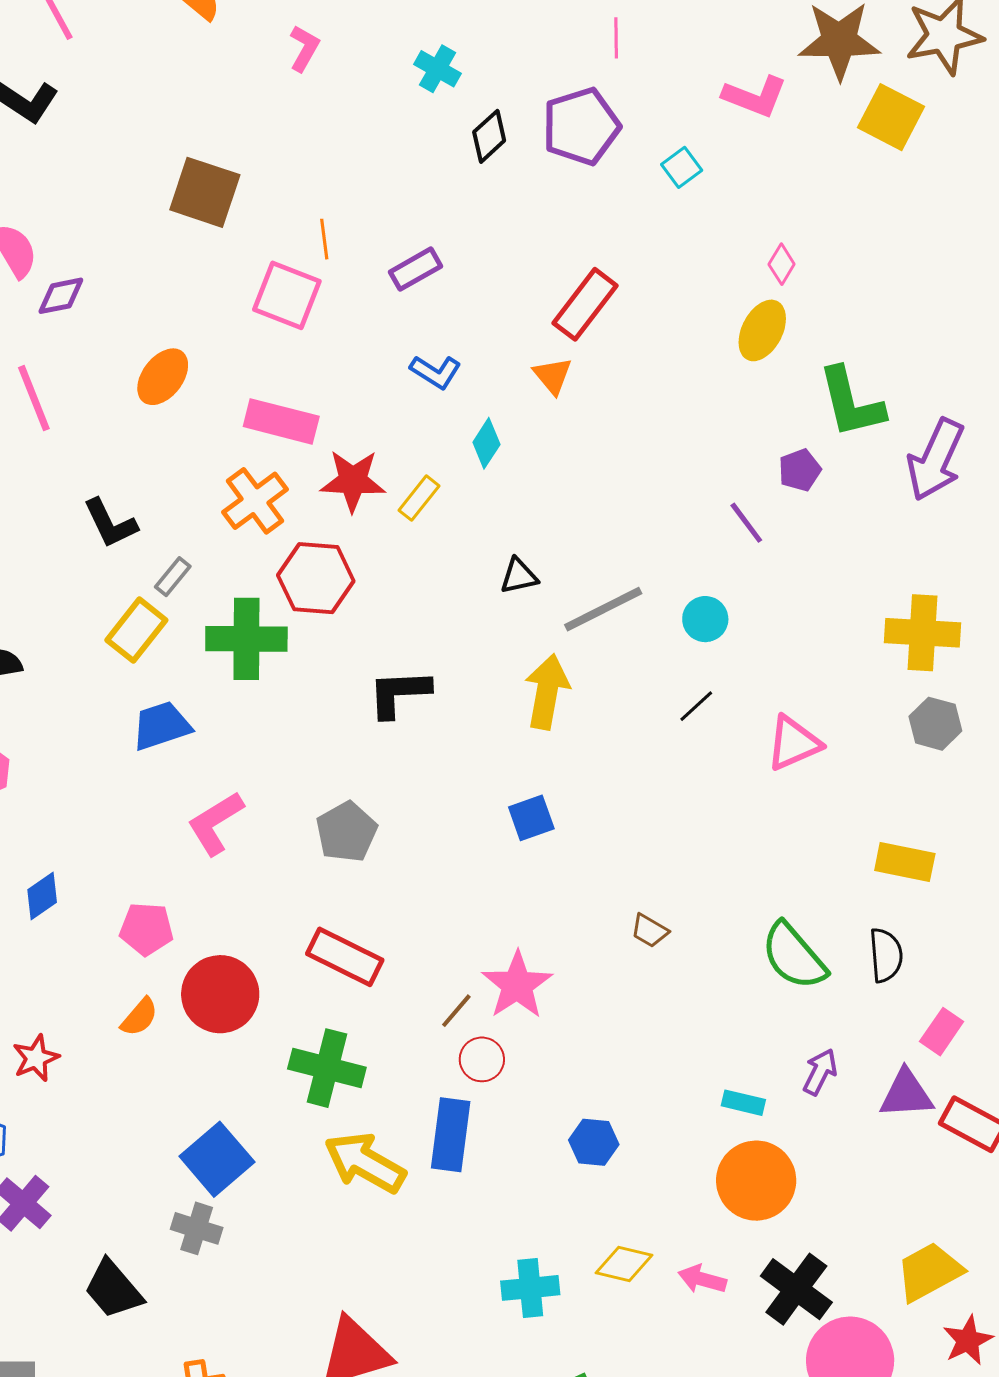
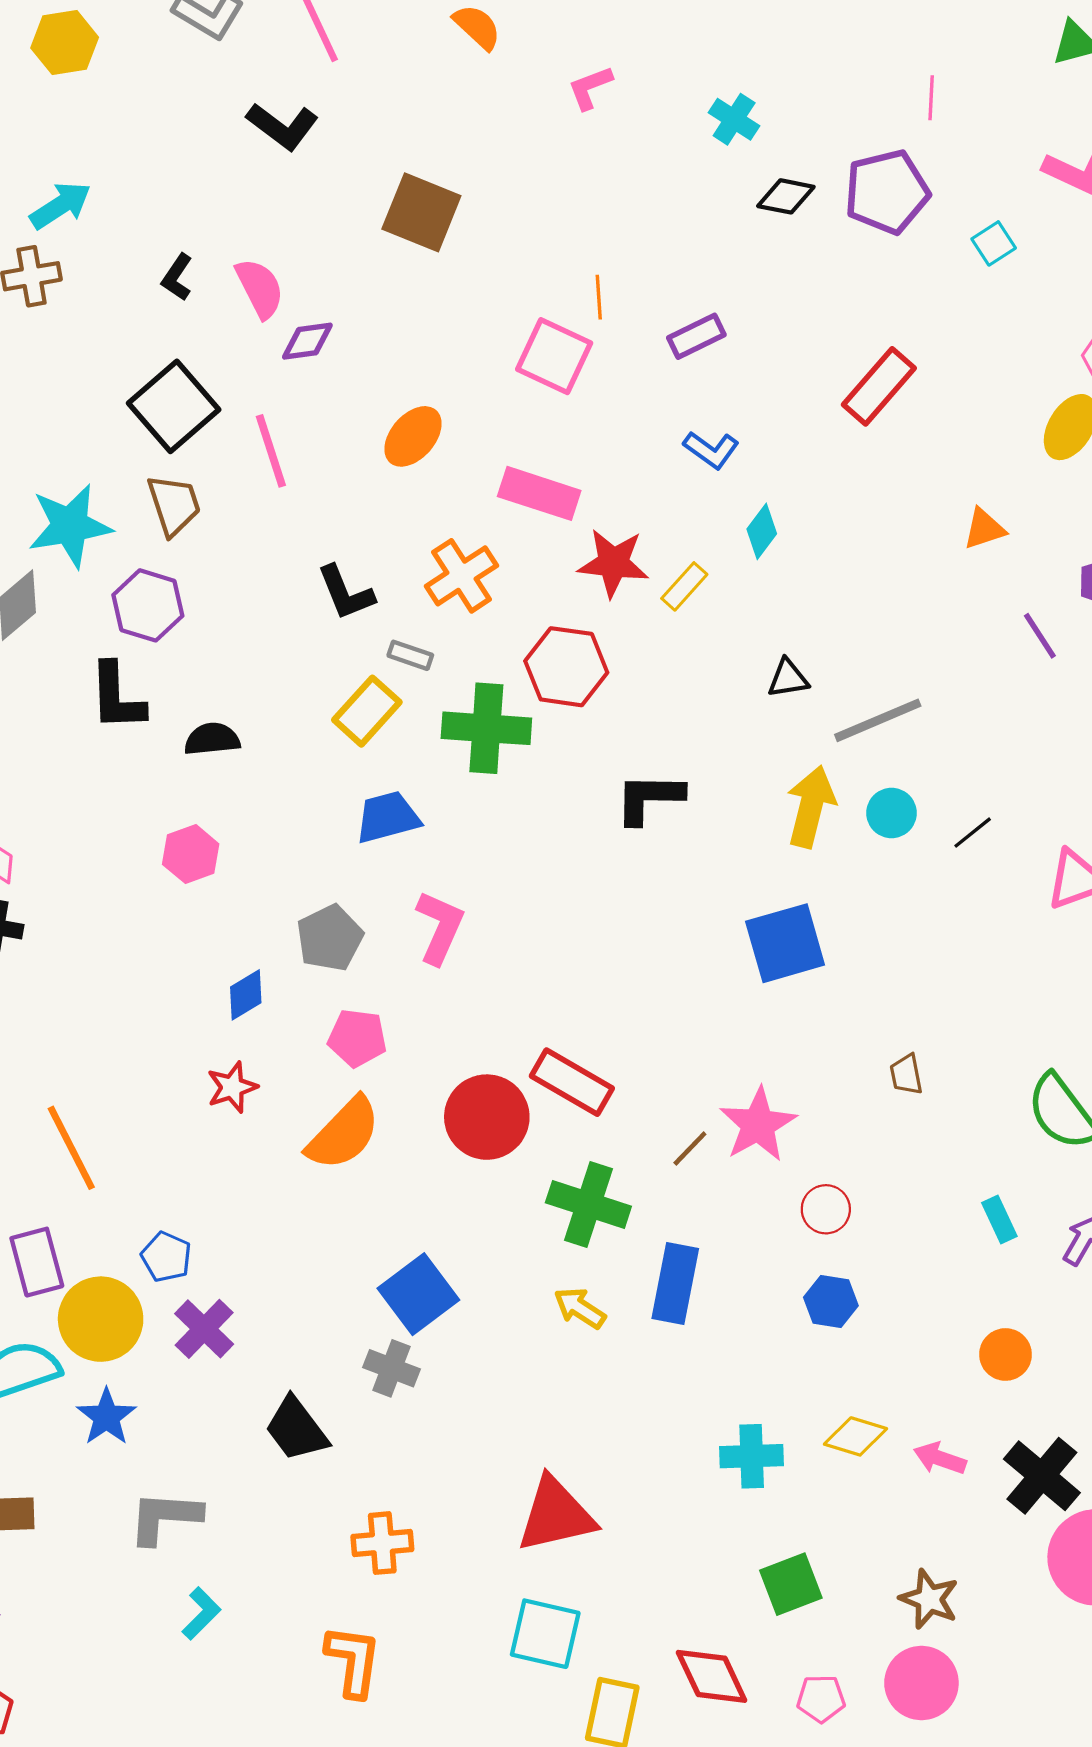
pink L-shape: (304, 48) -> (590, 88), turned -144
black diamond: (489, 136) -> (786, 196), turned 50
brown square: (205, 192) -> (421, 212), moved
orange triangle: (553, 376) -> (984, 529), moved, turned 48
orange cross: (255, 501) -> (462, 576), moved
gray rectangle: (173, 577) -> (410, 655), turned 66
cyan circle: (705, 619) -> (892, 813), moved
blue square: (531, 818) -> (785, 943), size x1.6
pink L-shape: (215, 823) -> (440, 927), turned 142
gray pentagon: (346, 832) -> (330, 938), moved
brown trapezoid: (650, 931) -> (906, 1074), turned 45
red circle: (220, 994) -> (487, 1117), moved
orange semicircle: (139, 1017) -> (344, 1134), size x1.8
red star: (36, 1058) -> (232, 1087), moved
red circle: (482, 1059) -> (826, 1209), moved
green cross: (327, 1068) -> (588, 1205), moved
cyan rectangle: (743, 1103) -> (999, 1219), moved, turned 48
yellow arrow: (365, 1163) -> (580, 1308), size x0.6
orange circle: (756, 1181) -> (1005, 1354), size x0.6

